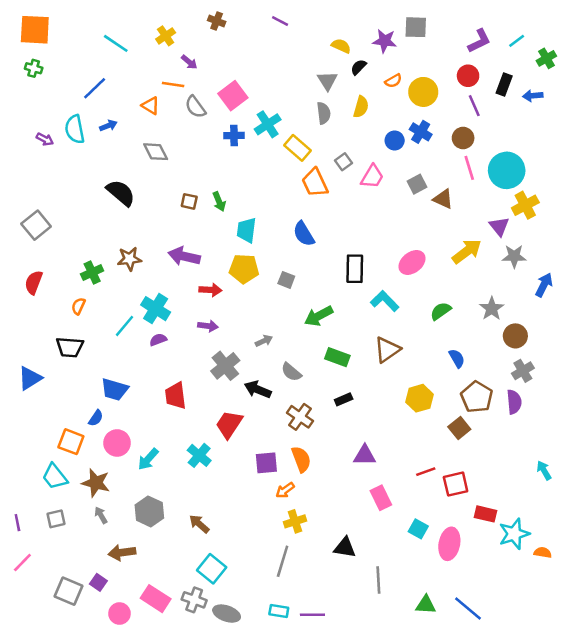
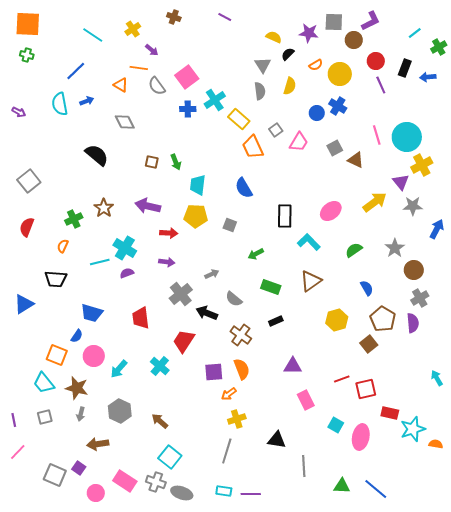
purple L-shape: (479, 41) -> (371, 21), moved
brown circle: (463, 138) -> (354, 40), moved
purple arrow: (45, 139) -> (19, 112), moved
brown star: (129, 259) -> (104, 208), turned -30
green arrow: (319, 316) -> (256, 254), size x0.7
cyan line: (124, 326) -> (100, 262), turned 36
gray arrow: (101, 515) -> (81, 414), turned -136

